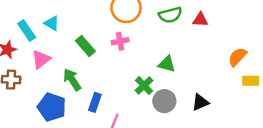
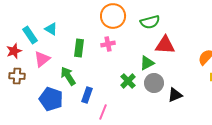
red triangle: (200, 20) -> (165, 45), moved, size x1.5
green rectangle: (85, 46) -> (79, 48), turned 48
green triangle: (167, 64) -> (147, 63), turned -42
gray circle: (164, 101) -> (154, 83), moved

